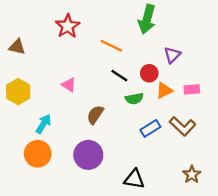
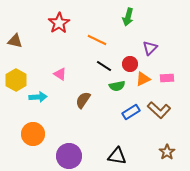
green arrow: (147, 19) -> (128, 17), size x0.7
cyan arrow: (43, 124) -> (38, 97), moved, turned 54
purple circle: (88, 155) -> (69, 156), moved

